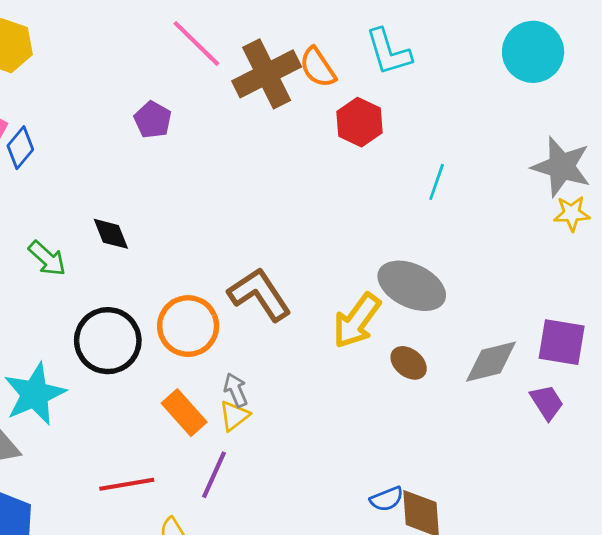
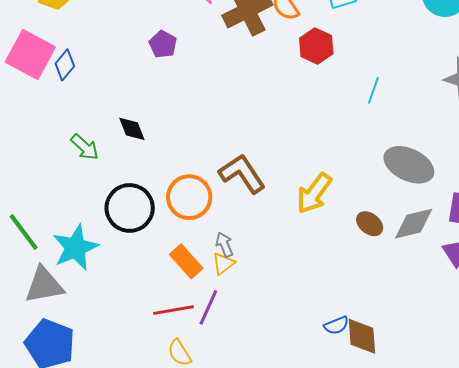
gray ellipse: (412, 286) -> (409, 165), moved
brown ellipse: (409, 363) -> (370, 224), moved
red line: (127, 484) -> (173, 310), moved

